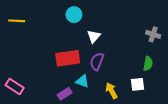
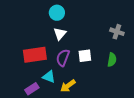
cyan circle: (74, 15) -> (57, 13), moved
white square: (137, 84) -> (85, 56), moved
yellow arrow: (111, 91) -> (68, 86), moved, turned -98

